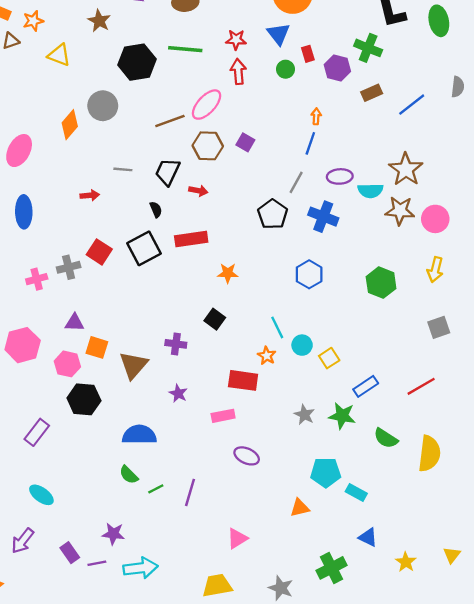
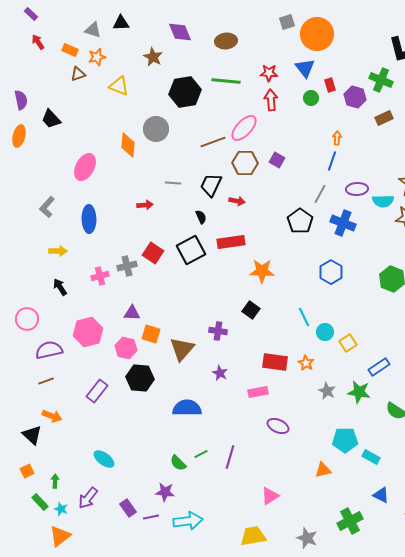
orange diamond: (70, 125) -> (128, 145), turned -35
orange star: (228, 273) -> (262, 271), size x1.4
orange star: (267, 356) -> (306, 363), moved
purple rectangle: (37, 432) -> (97, 391), moved
green semicircle: (129, 475) -> (178, 463), moved

